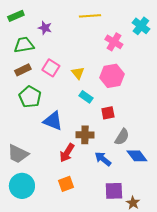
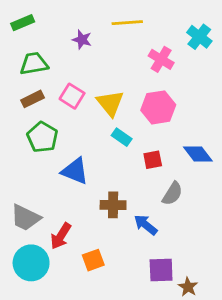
purple star: (45, 28) -> (82, 40), moved
yellow triangle: (78, 73) -> (110, 103), size x1.5
brown cross: (85, 135) -> (113, 205), moved
red arrow: (67, 153) -> (61, 236), moved
blue diamond: (137, 156) -> (198, 154), moved

